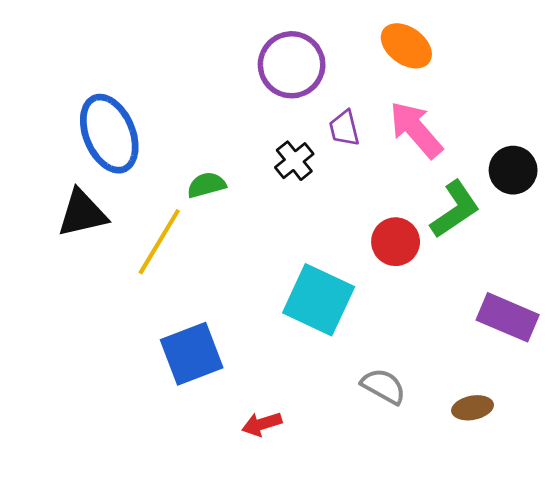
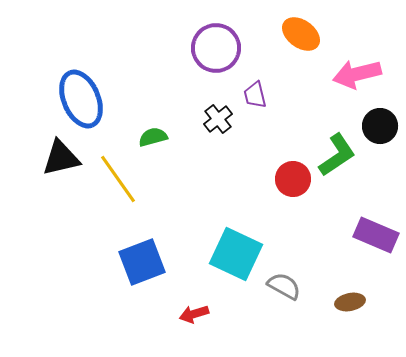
pink arrow: (416, 130) -> (357, 74), moved, turned -63
yellow line: (159, 242) -> (118, 179), turned -66
cyan square: (319, 300) -> (236, 254), moved

